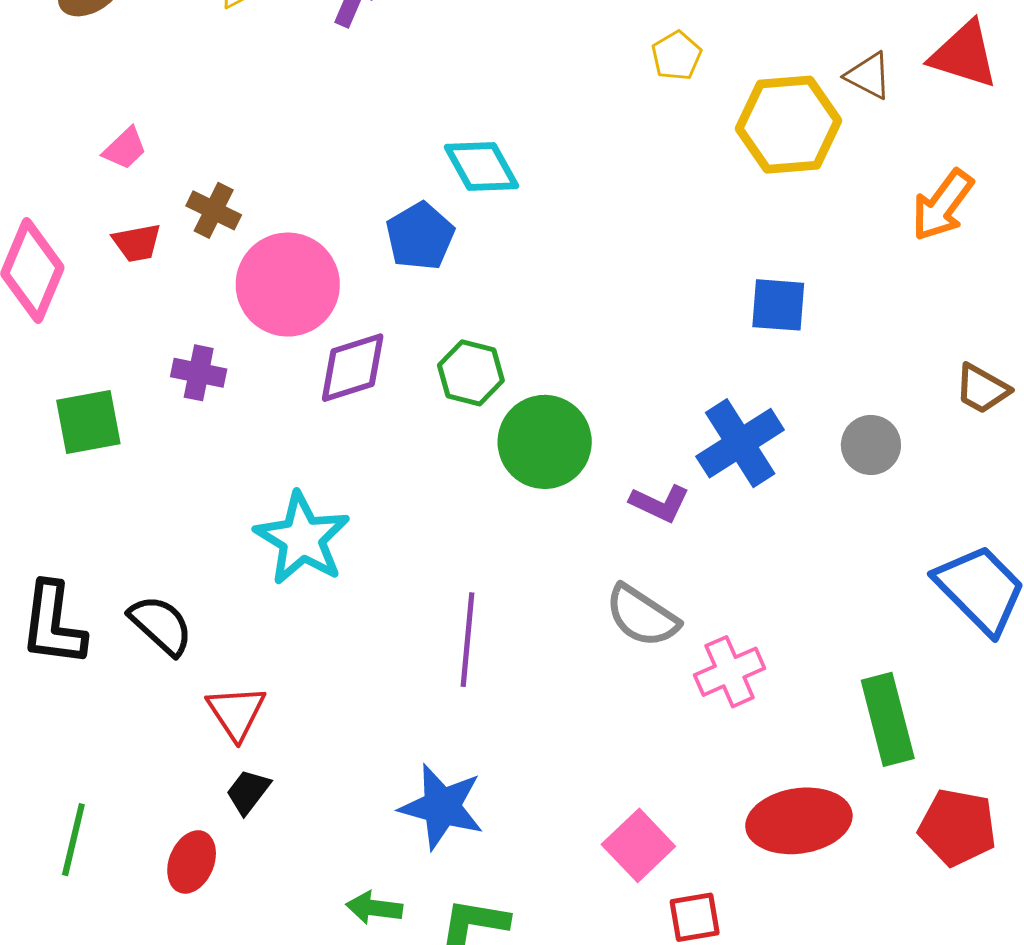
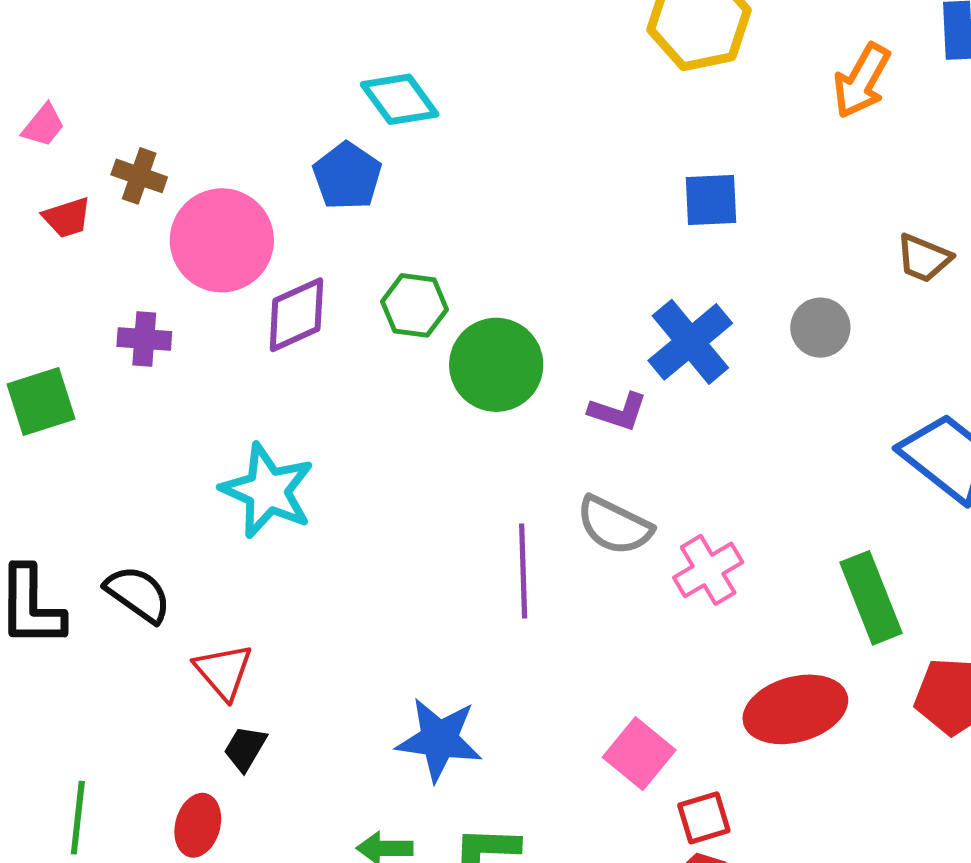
purple line: (468, 640) -> (523, 571), moved

